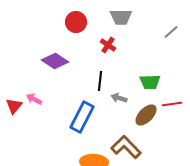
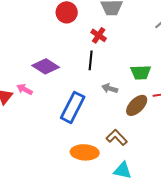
purple diamond: (55, 61) -> (46, 66), moved
black line: (100, 81) -> (91, 60), moved
brown L-shape: (126, 147) -> (117, 137), size x0.7

